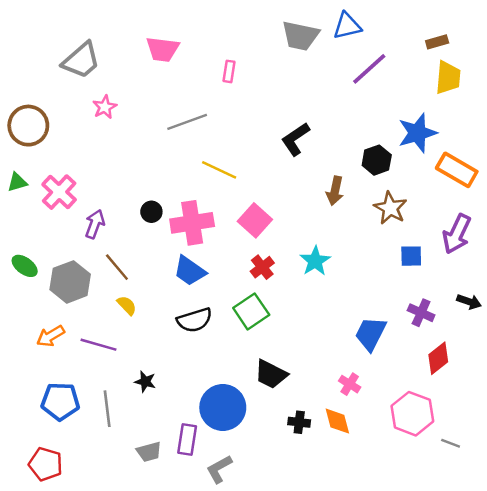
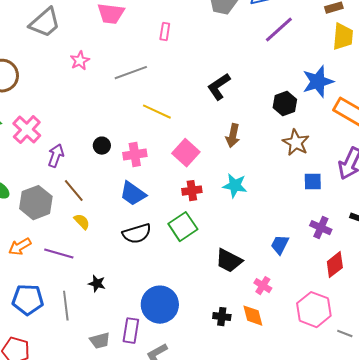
pink star: (105, 107) -> (80, 61), moved
brown arrow: (335, 191) -> (233, 136), moved
pink cross: (192, 223) -> (135, 155), size x0.7
cyan star: (315, 261) -> (235, 186), turned -30
red cross: (262, 267) -> (192, 191), turned 30
blue trapezoid: (371, 334) -> (280, 245), size x0.7
black trapezoid: (271, 374) -> (229, 261), moved

